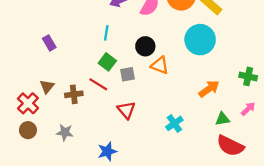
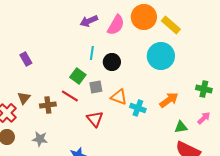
cyan line: (106, 33) -> (92, 53), moved
orange triangle: (160, 65) -> (119, 97), moved
cyan cross: (174, 123) -> (138, 108), moved, turned -35

